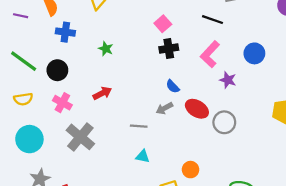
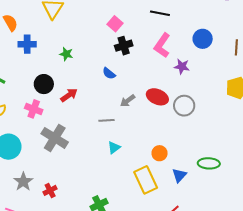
black circle: (57, 70) -> (44, 84), moved
blue semicircle: (173, 86) -> (109, 73), moved
cyan triangle: (143, 156) -> (114, 148), turned -40

